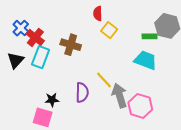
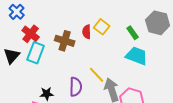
red semicircle: (98, 14) -> (87, 32), moved
blue cross: (21, 28) -> (17, 12), moved
green rectangle: (150, 36) -> (133, 33), moved, turned 56

